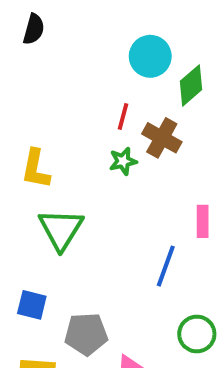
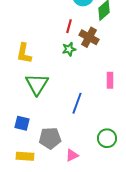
blue line: (166, 266) -> (77, 103), moved

